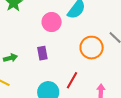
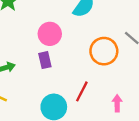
pink circle: (52, 22) -> (50, 34), moved

